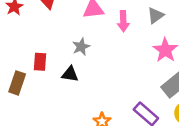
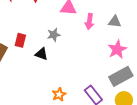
gray triangle: (155, 15) -> (115, 22), turned 32

